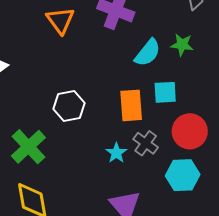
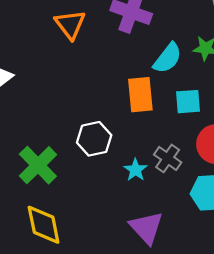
orange rectangle: (131, 105) -> (140, 95), moved
white hexagon: (69, 106) -> (94, 139), moved

